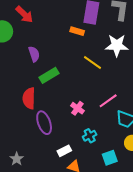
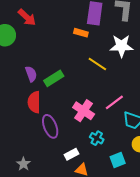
purple semicircle: (34, 54) -> (31, 74), moved
pink cross: (77, 108) -> (84, 111), size x1.5
cyan cross: (90, 136) -> (97, 138), turned -32

